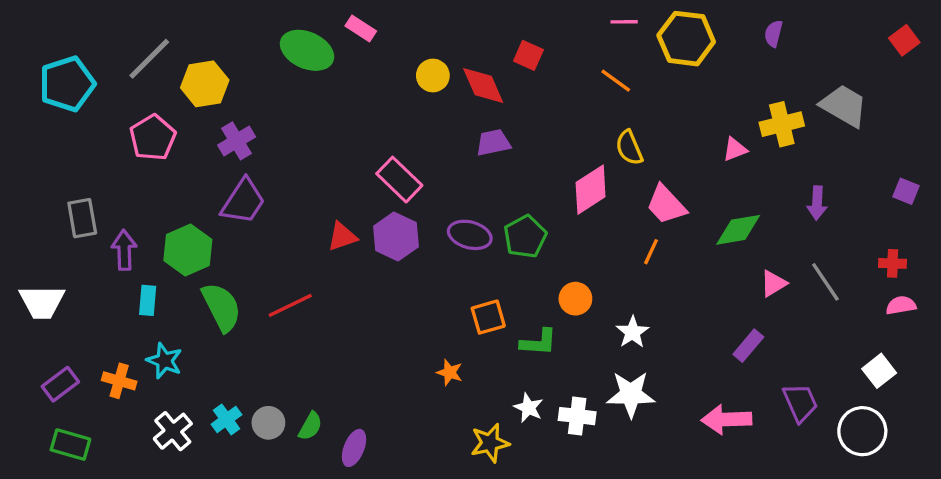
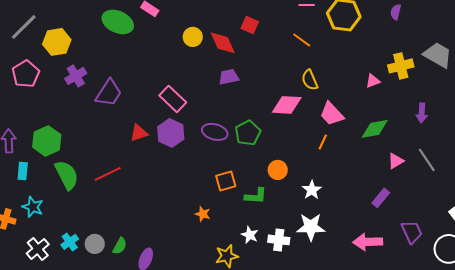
pink diamond: (591, 190) -> (287, 105), turned 36
purple trapezoid: (243, 201) -> (109, 93), moved

